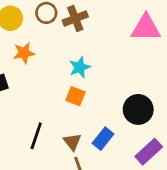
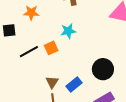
orange square: (76, 96) -> (51, 48), moved, turned 32
black line: (36, 136) -> (29, 52), moved, turned 30

